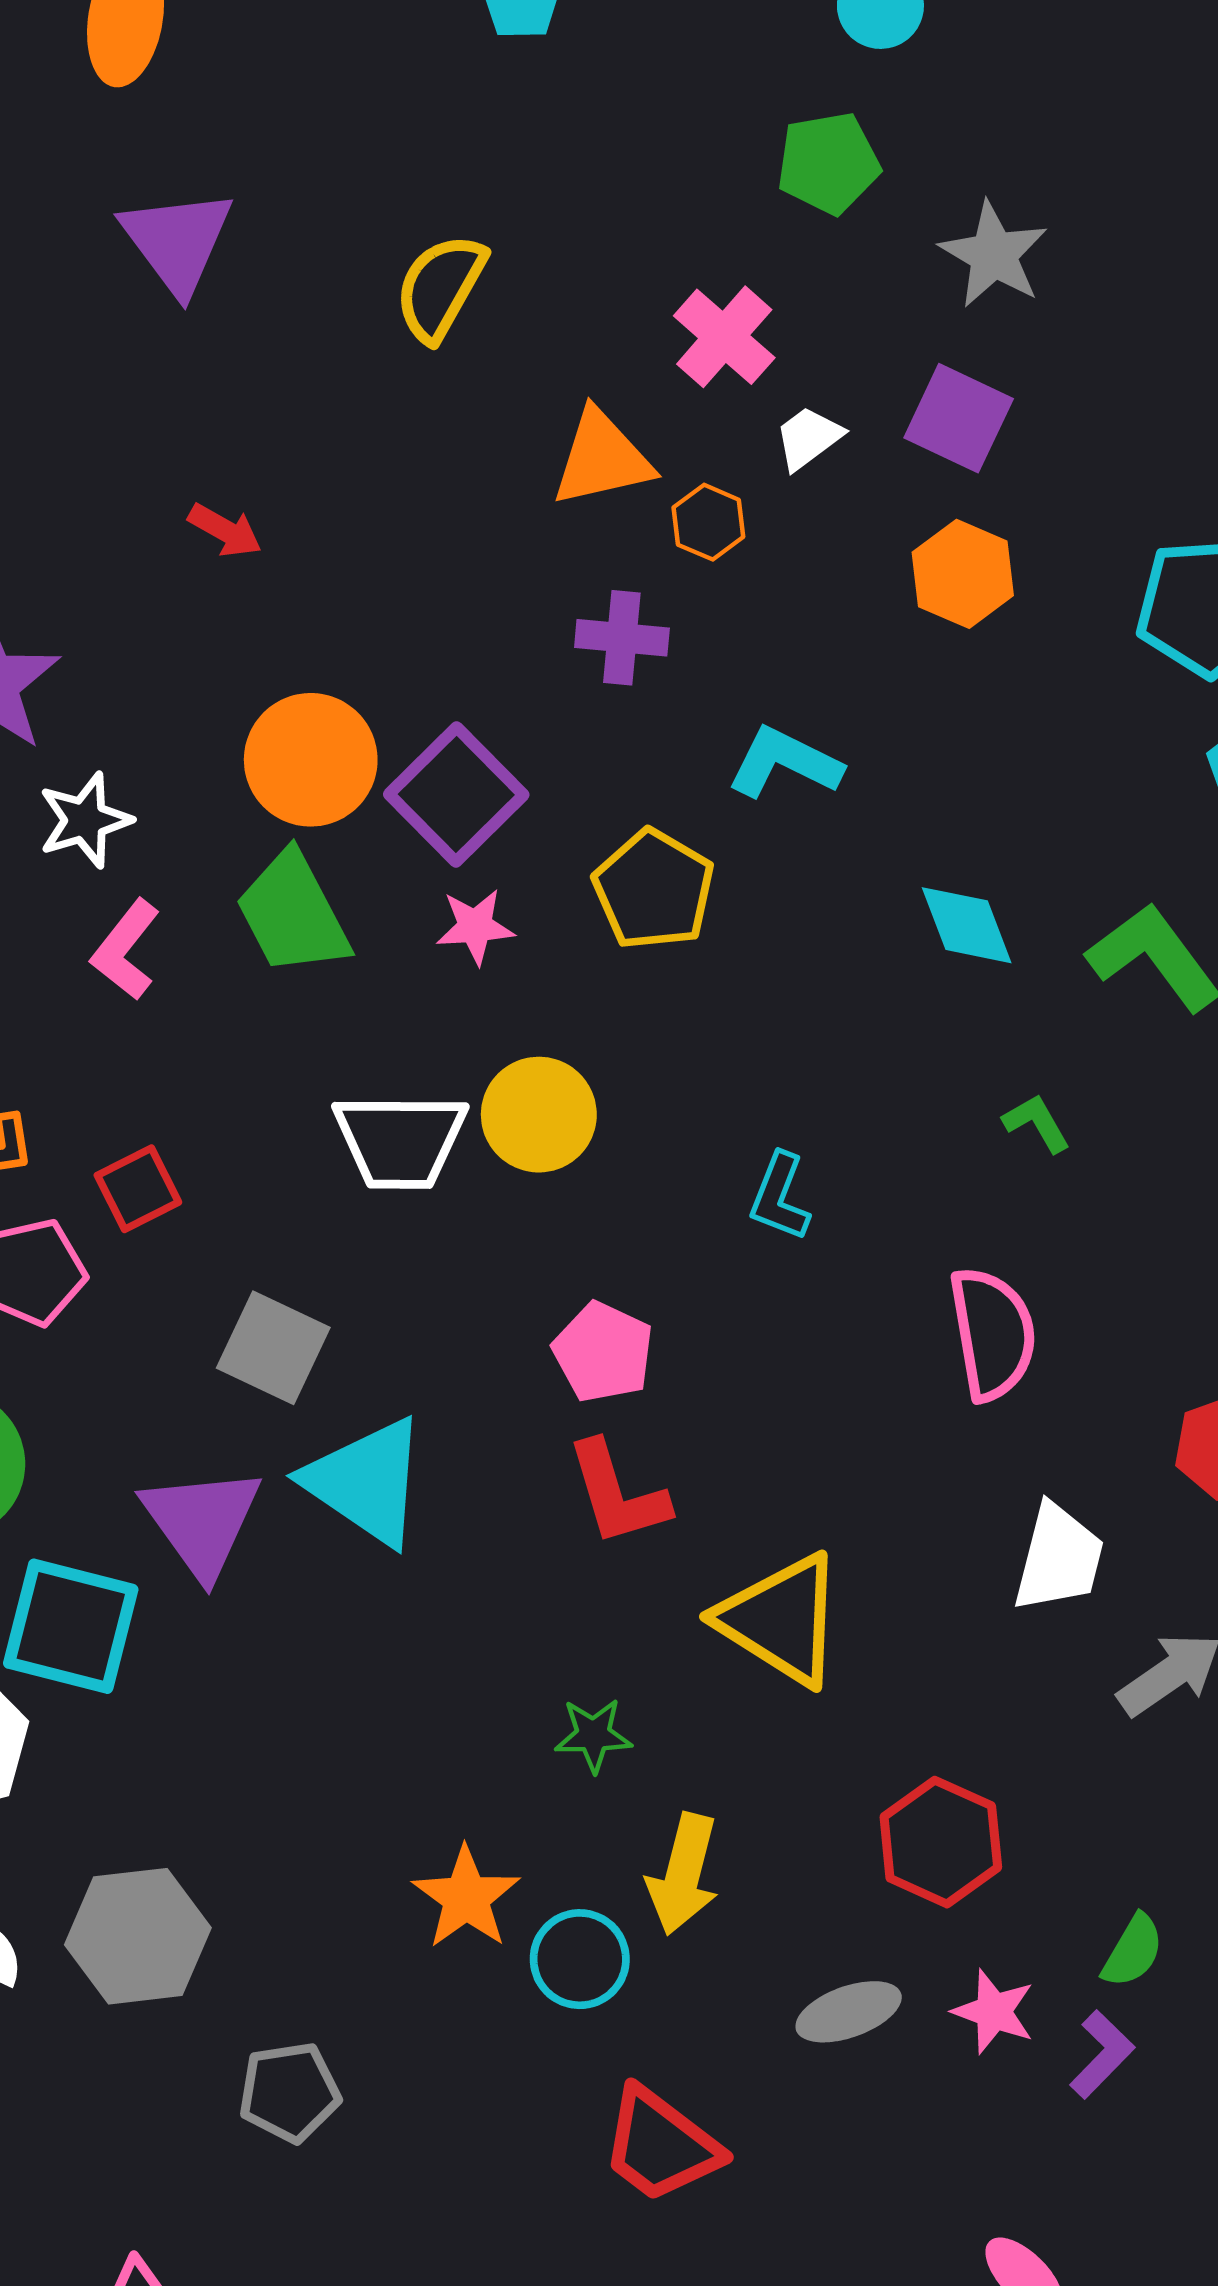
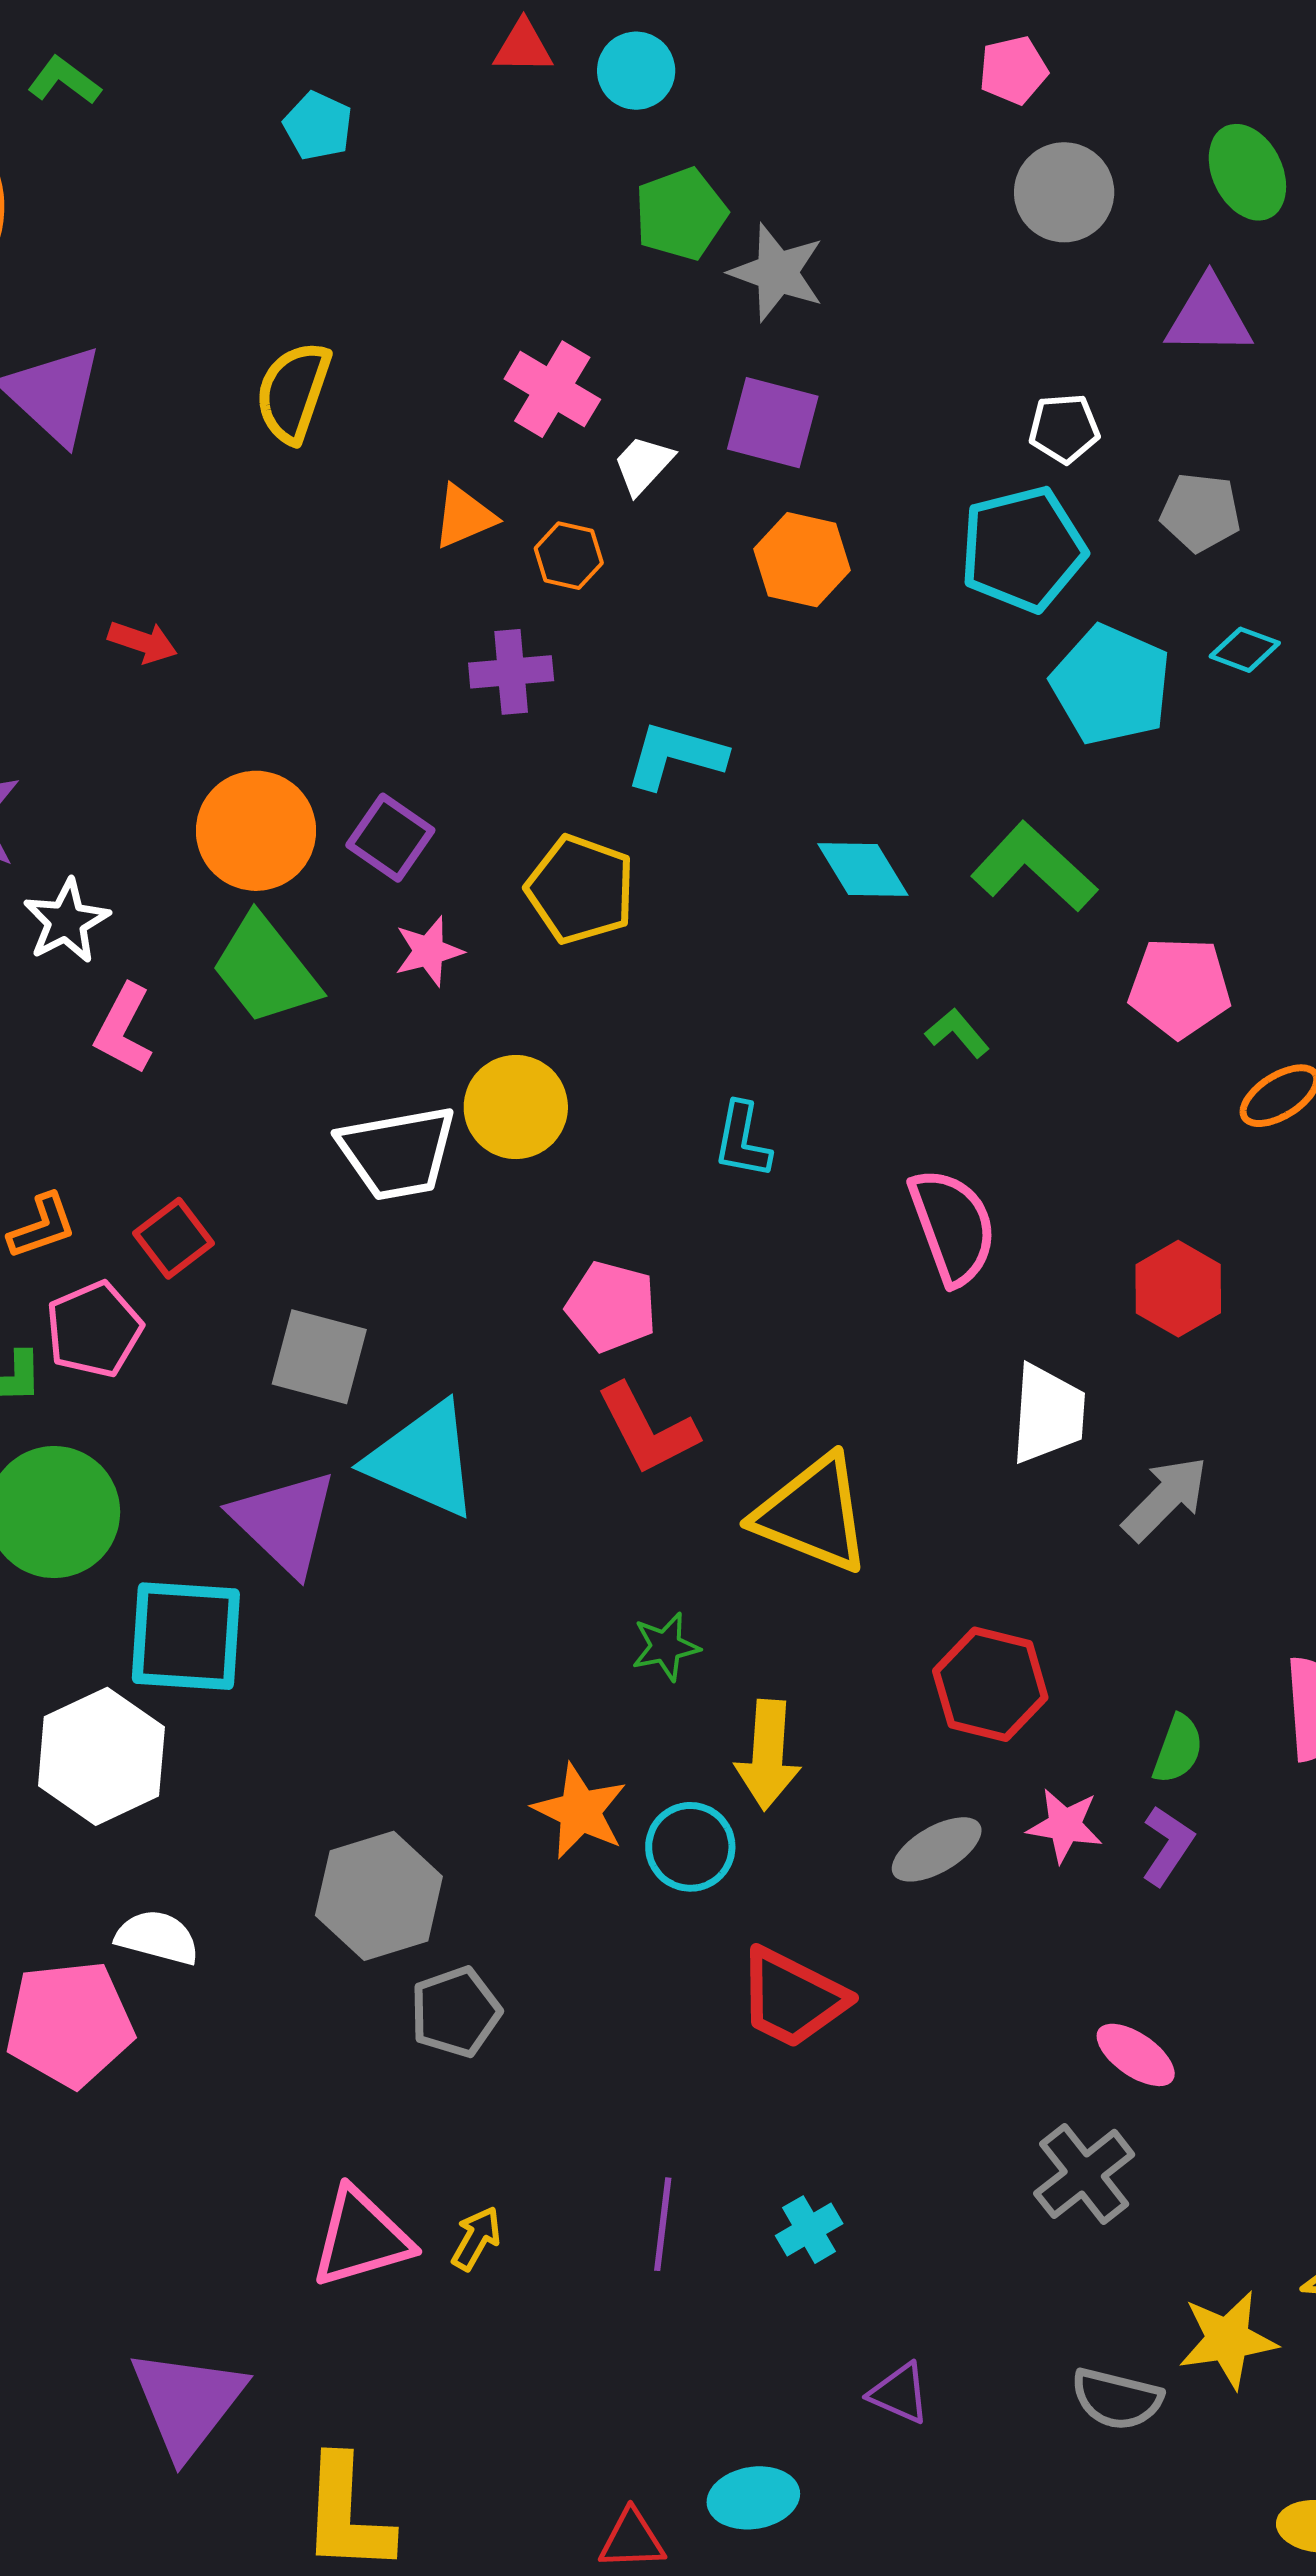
green pentagon: (828, 163) -> (681, 214), moved
orange triangle: (602, 458) -> (464, 517), size x0.7
purple square: (456, 795) -> (390, 838), size x0.7
gray hexagon: (138, 1936) -> (379, 1896), moved

